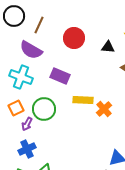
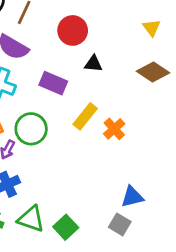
black triangle: (108, 47) -> (93, 64), moved
yellow rectangle: (83, 100) -> (85, 116), turned -54

